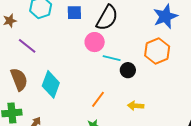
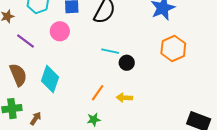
pink circle: (95, 42) -> (60, 31), moved
orange hexagon: (157, 51) -> (173, 48), moved
yellow arrow: (136, 106) -> (124, 98), moved

